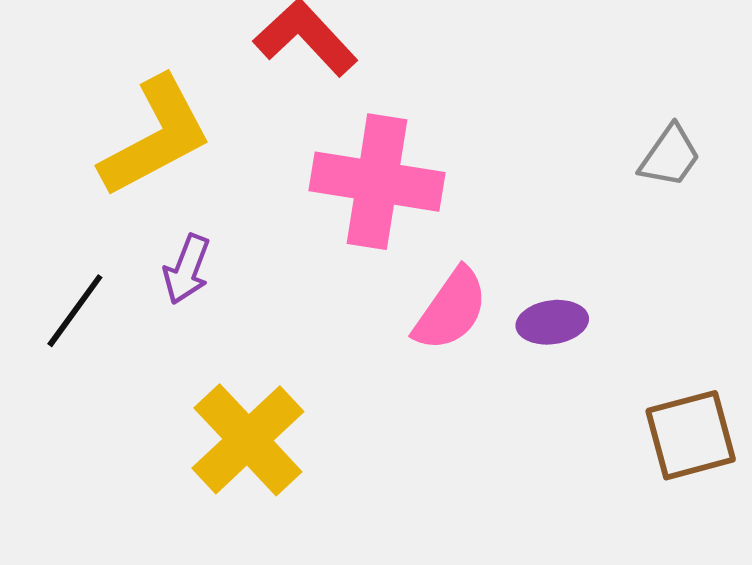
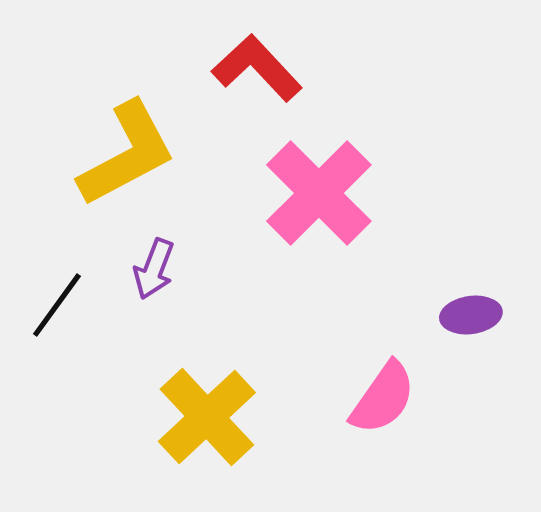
pink cross: (377, 182) -> (319, 193), turned 36
pink semicircle: (451, 310) -> (383, 398), moved

